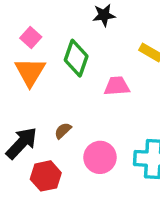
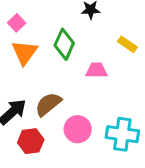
pink square: (31, 37) -> (17, 23), moved
brown semicircle: (63, 131) -> (48, 104), size x1.8

